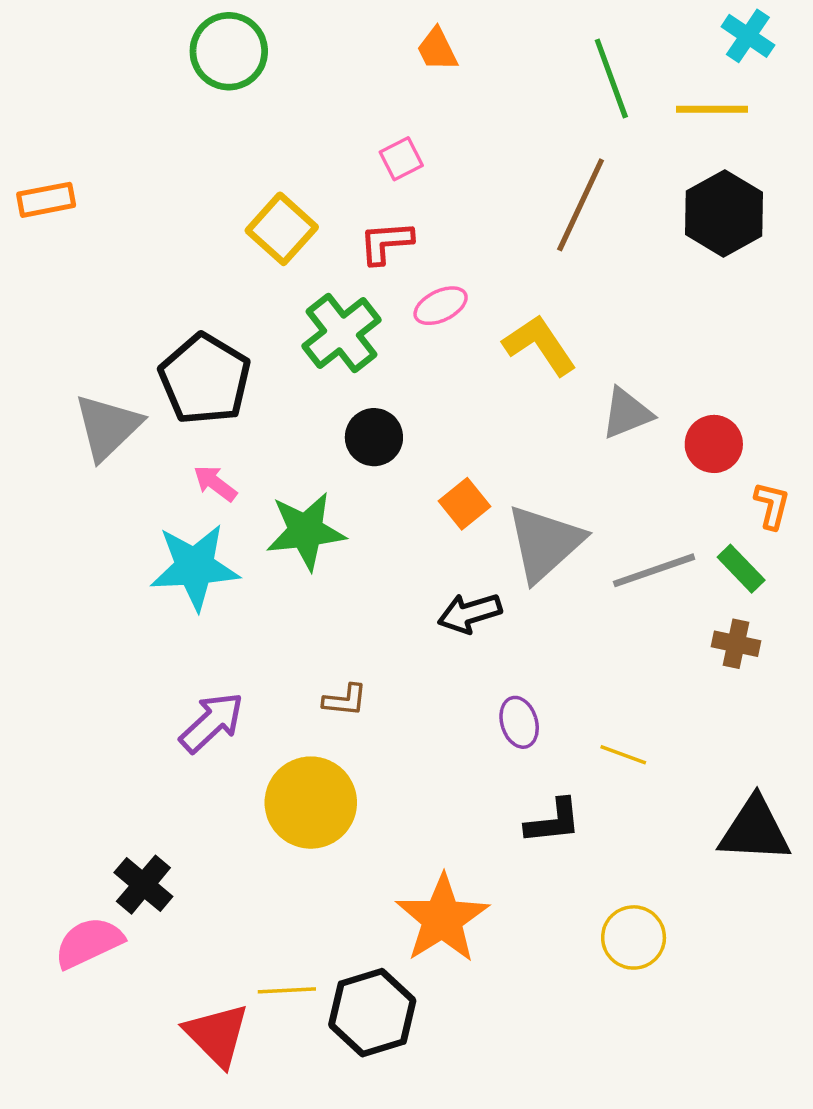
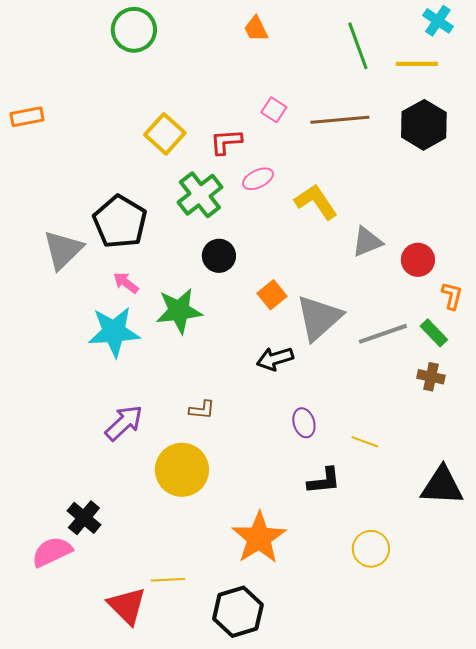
pink square: (401, 159) -> (274, 110), moved, turned -30
brown line: (581, 205) -> (340, 120), turned 60
black hexagon: (372, 1013) -> (238, 612), moved

